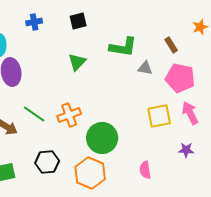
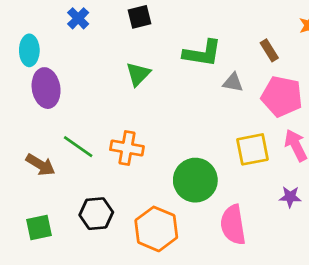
blue cross: (34, 22) -> (78, 18), turned -35
orange cross: (69, 115) -> (127, 148), turned 30
green circle: (102, 138) -> (195, 180), moved
pink semicircle: (145, 170) -> (233, 225), size x1.6

